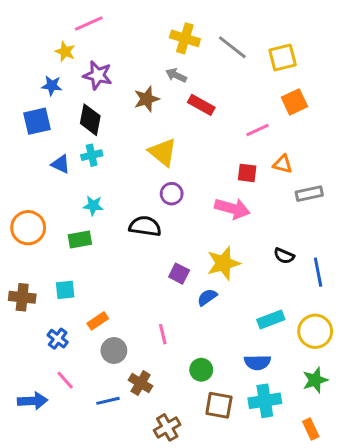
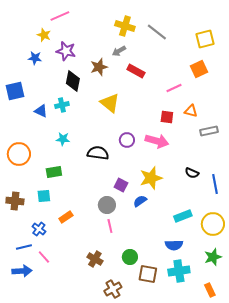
yellow square: (283, 58) -> (205, 39), moved
gray arrow: (176, 75) -> (119, 51), turned -56
black diamond: (90, 120) -> (73, 81), moved
blue square: (37, 121) -> (15, 91), moved
purple circle: (172, 194) -> (127, 140), moved
green rectangle: (80, 240) -> (54, 172), moved
gray circle: (114, 351) -> (107, 205), moved
green circle: (201, 370) -> (130, 257), moved
blue line: (108, 401) -> (24, 247), moved

